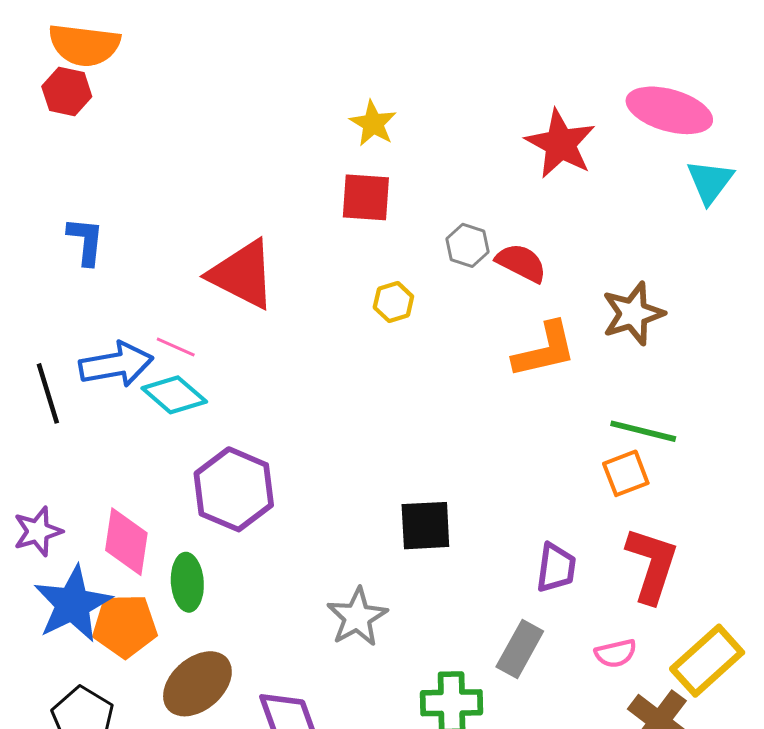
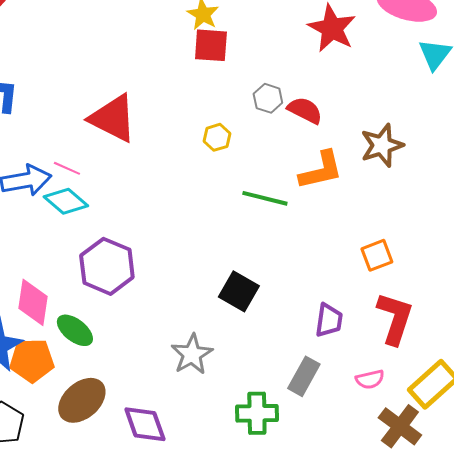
red square: (366, 197) -> (211, 45), moved
green line: (643, 431) -> (265, 198), moved
black square: (425, 526) -> (239, 291), turned 33
green ellipse: (187, 582) -> (75, 330), turned -48

